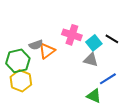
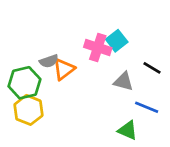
black line: (112, 39) -> (152, 68), moved
cyan square: (94, 43) -> (117, 41), moved
blue line: (108, 79) -> (147, 107), turned 54

